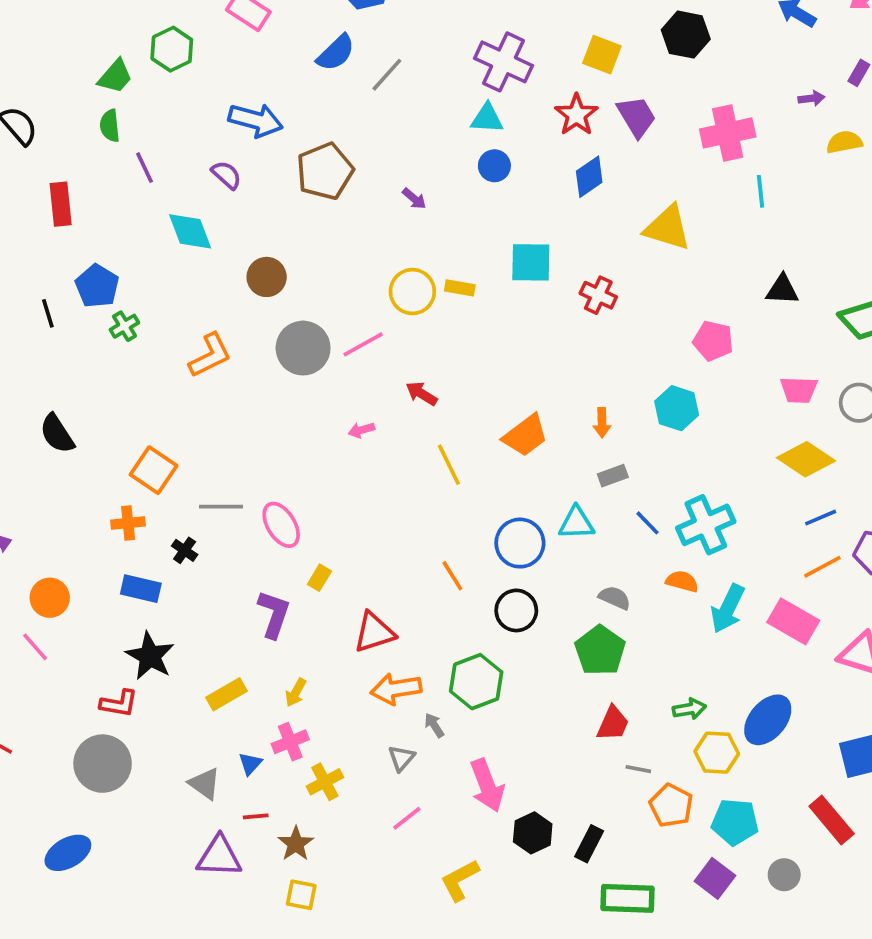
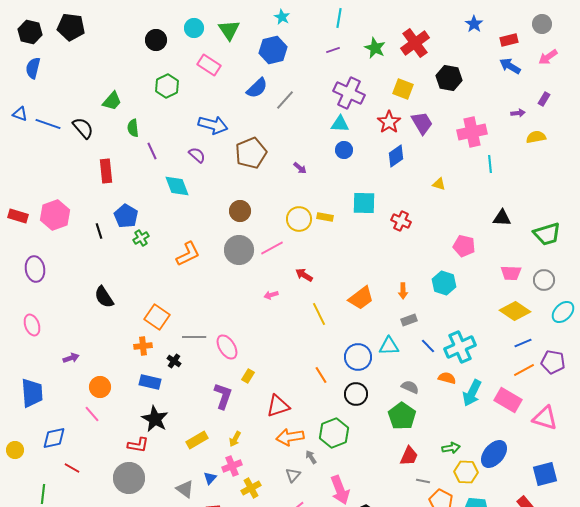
green trapezoid: (115, 76) -> (112, 101), moved
yellow triangle: (668, 228) -> (439, 184), size x0.5
brown circle: (267, 277) -> (240, 211), moved

